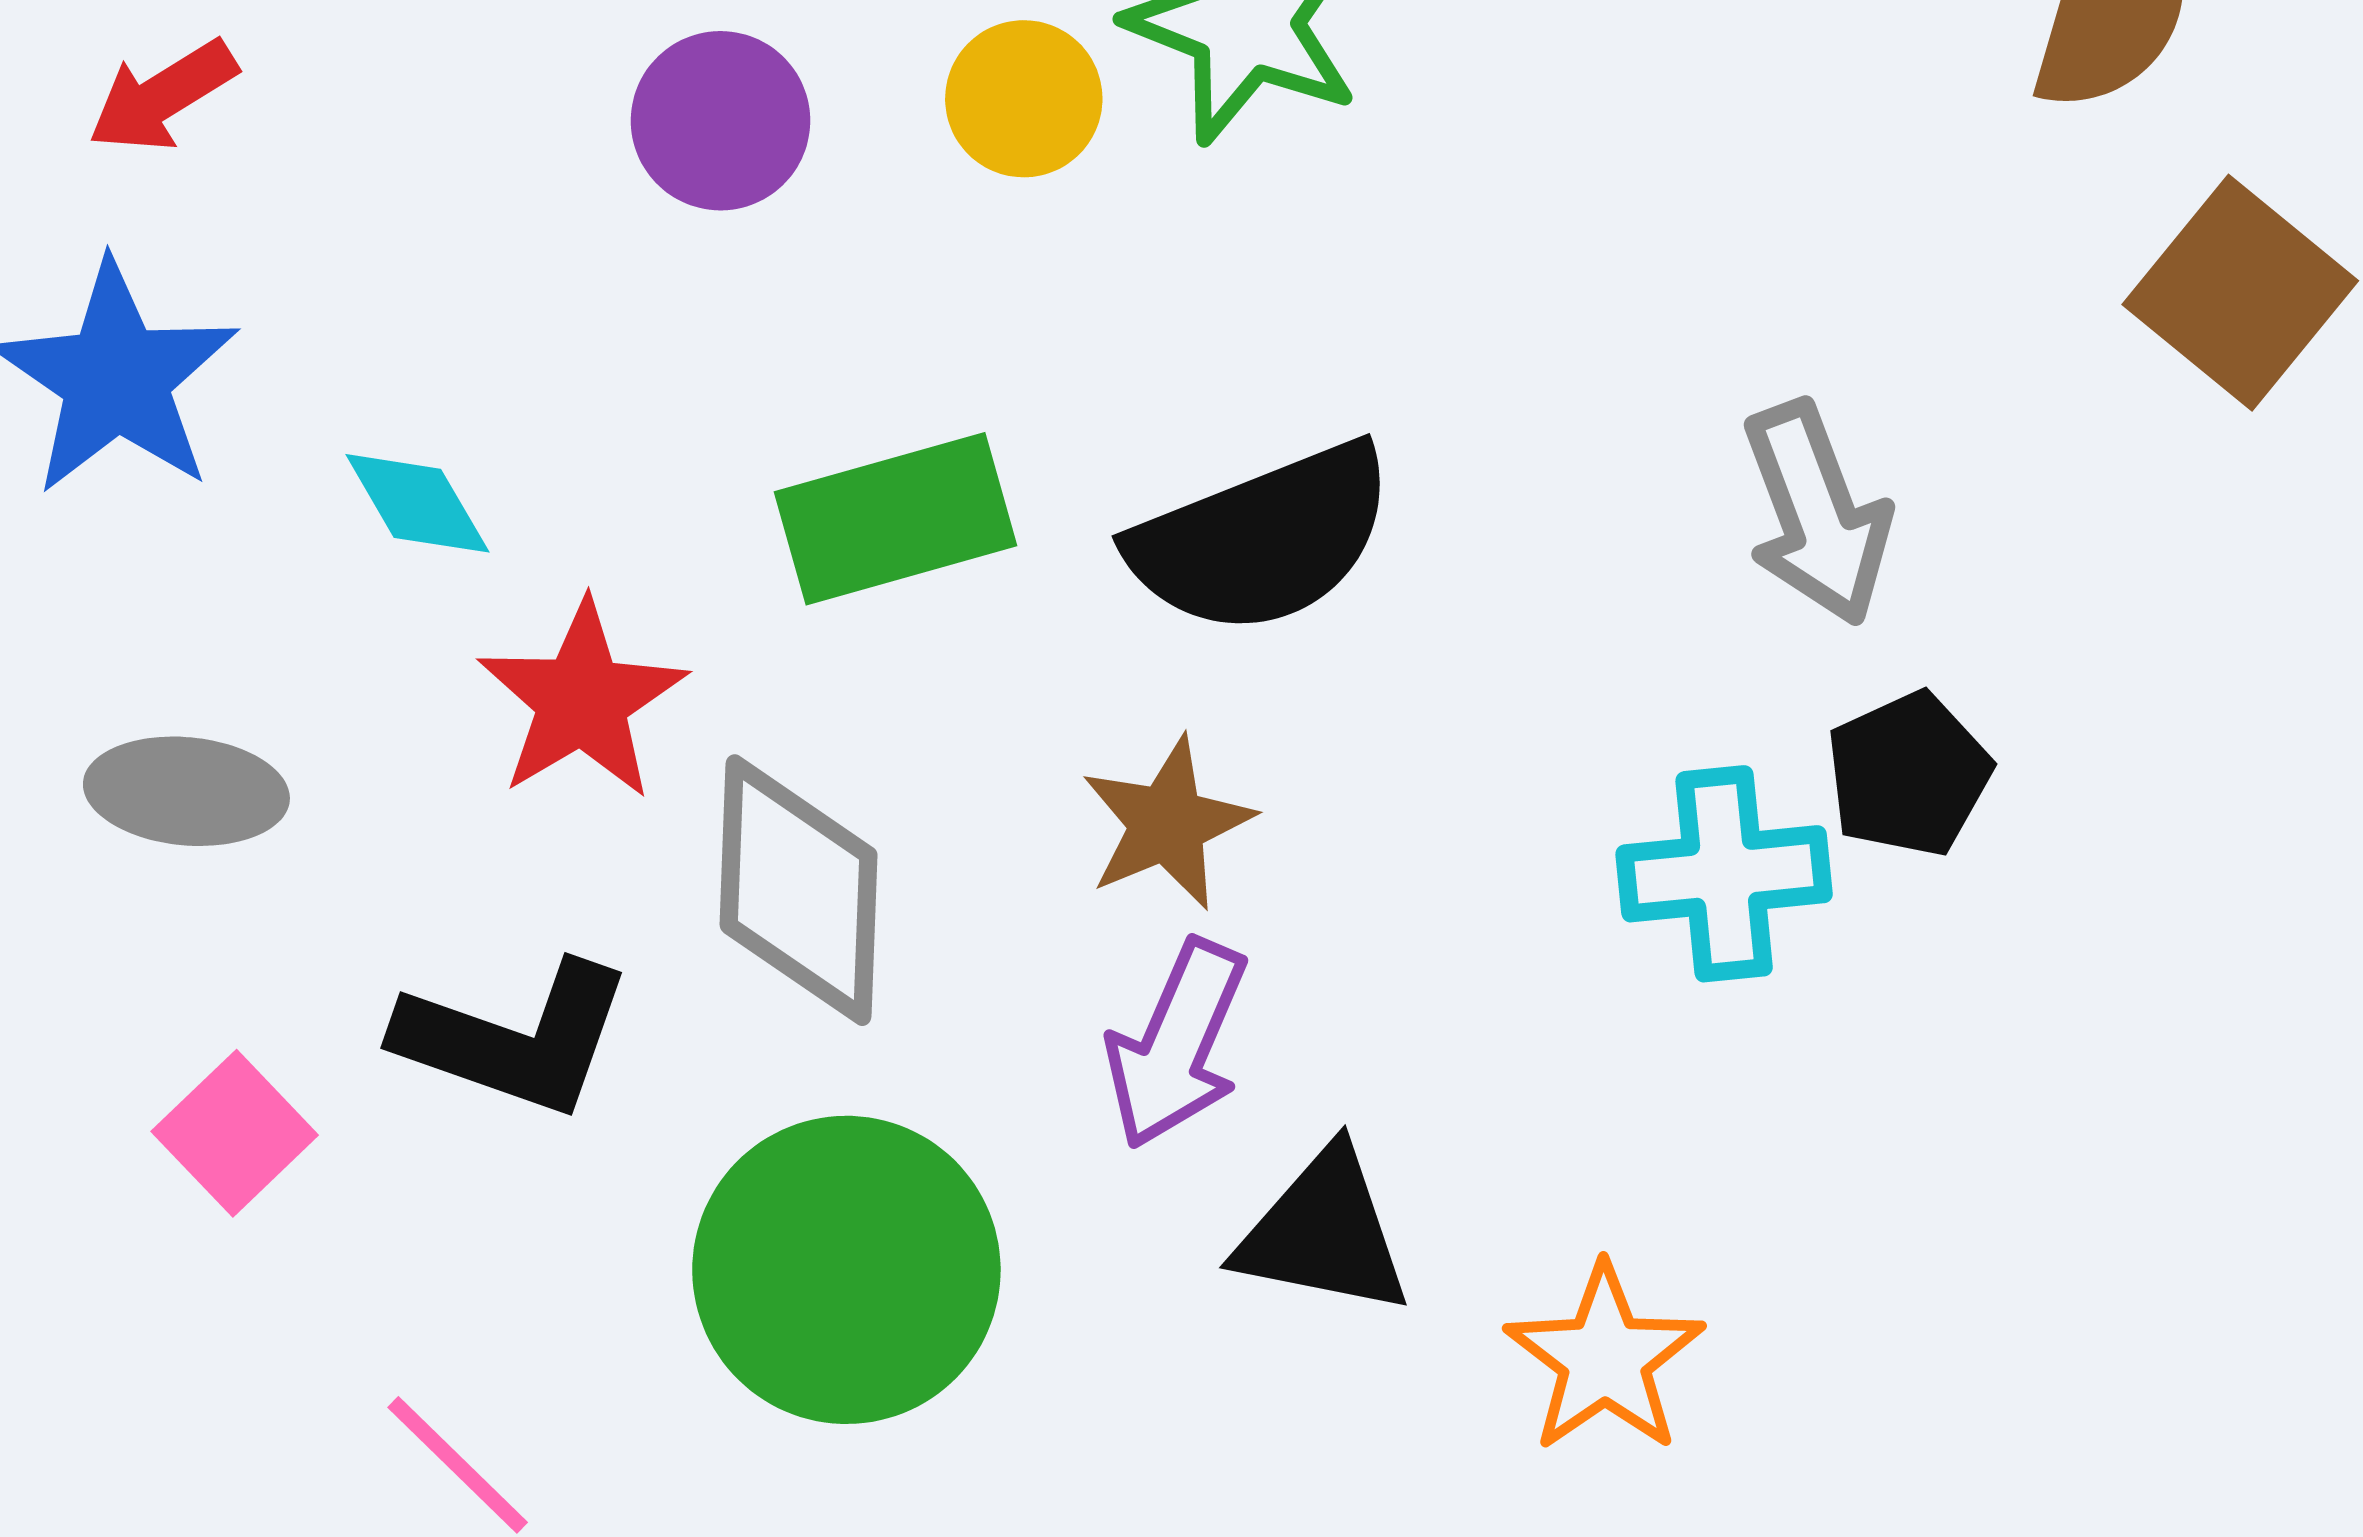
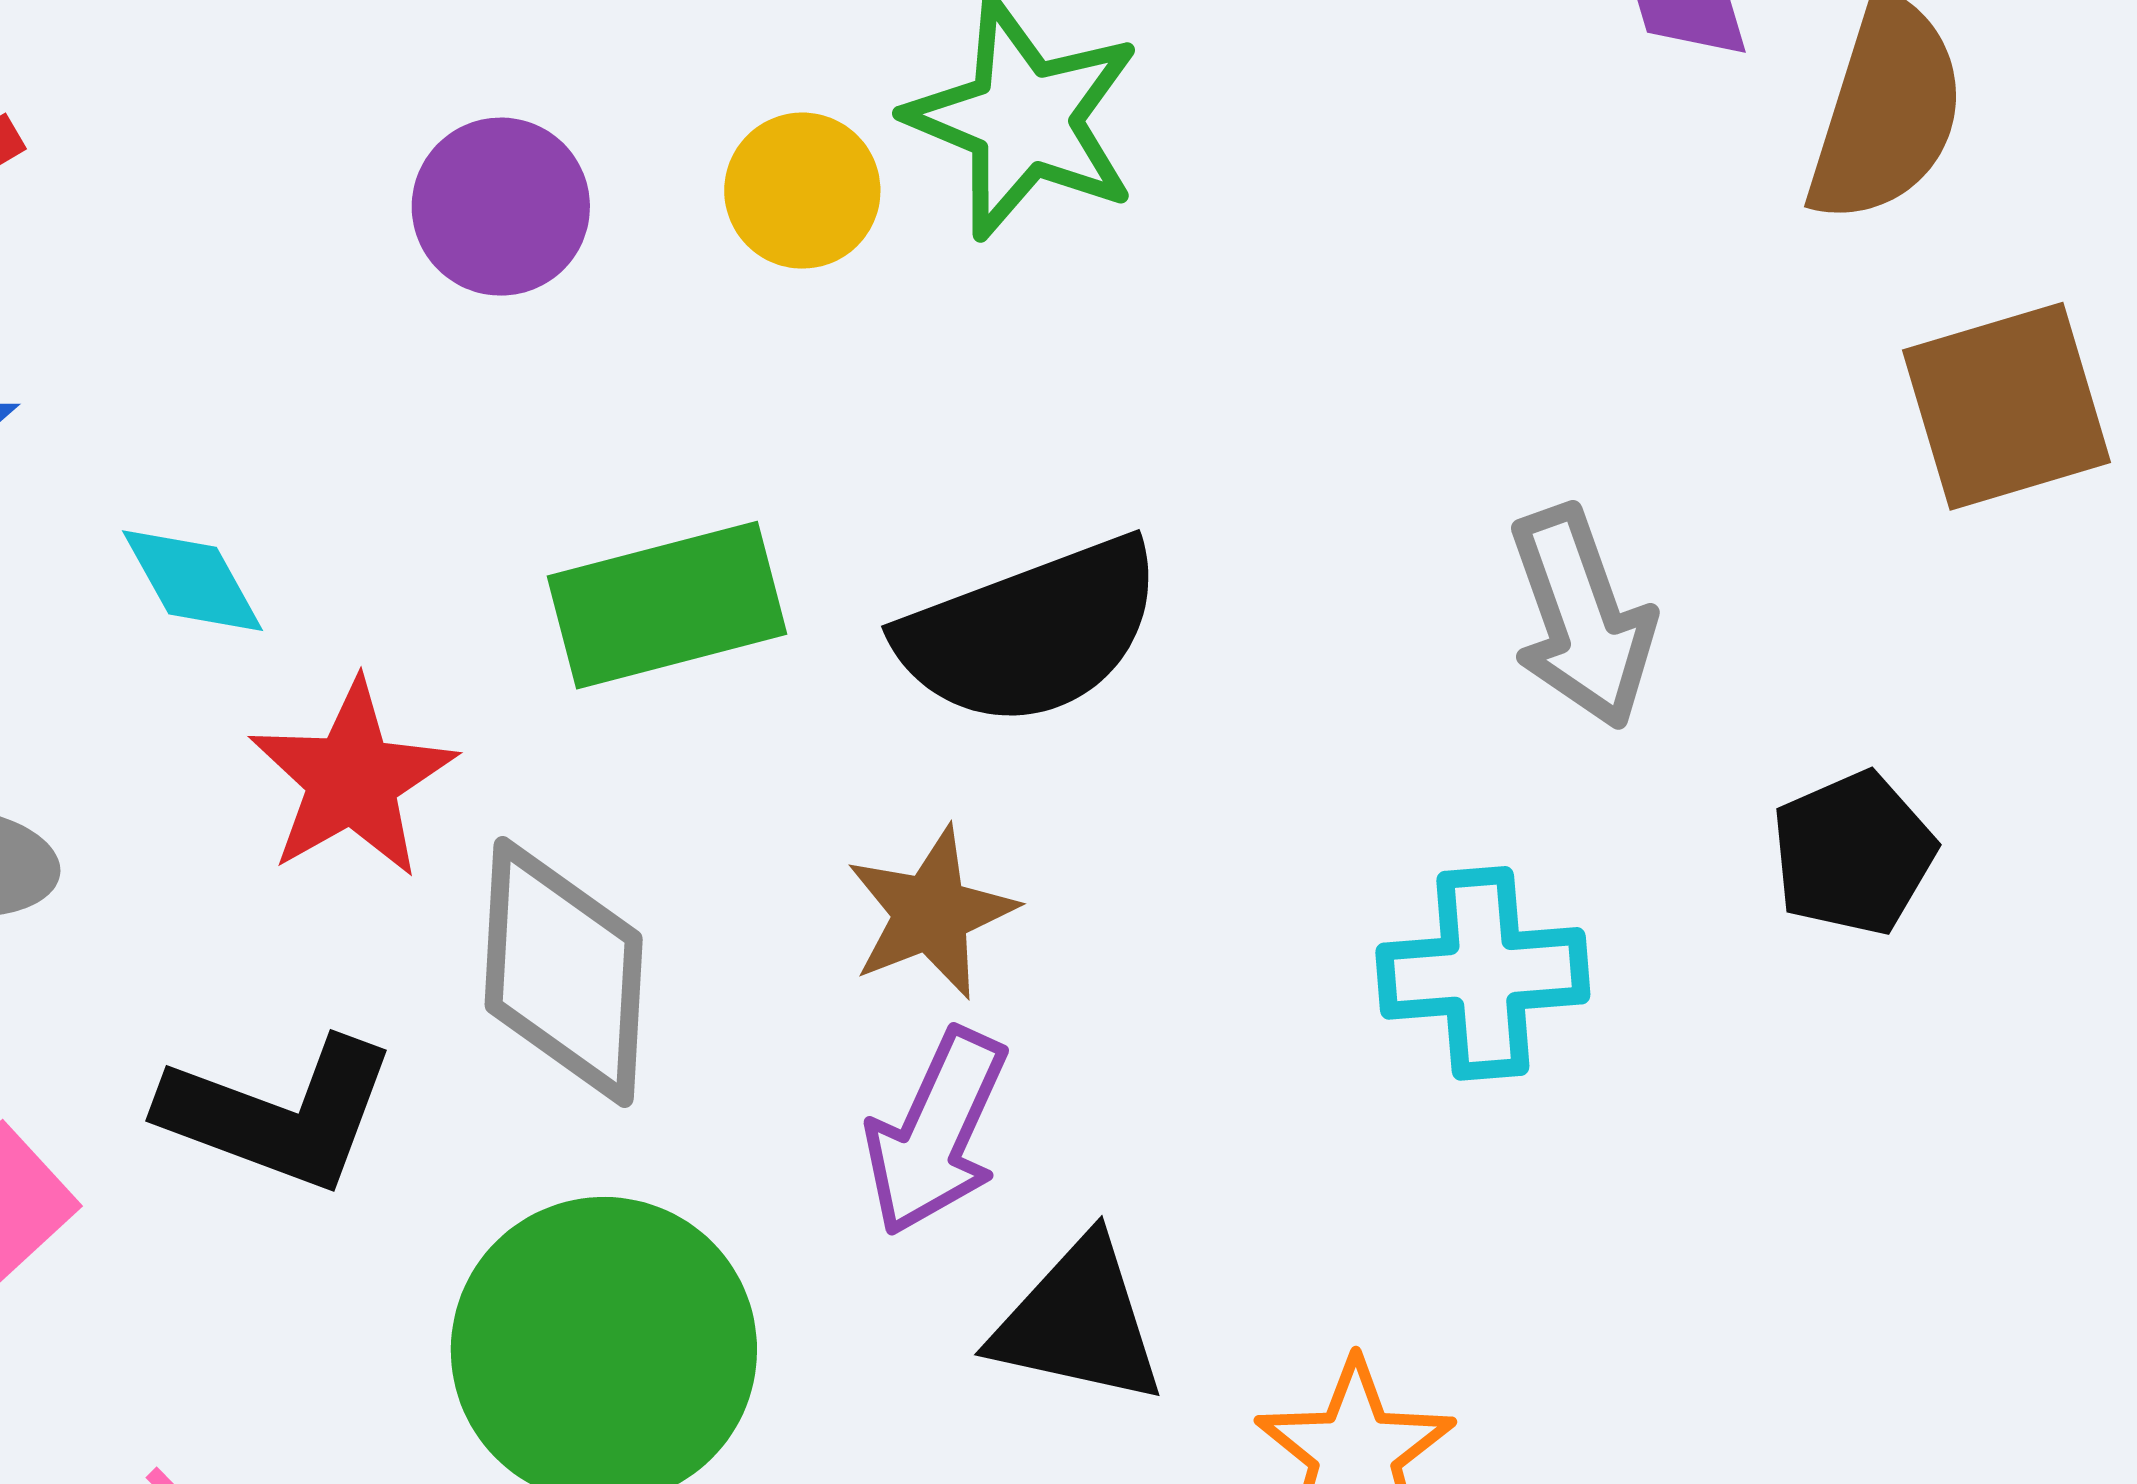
brown square: (2240, 293) -> (2006, 406), turned 33
black pentagon: (1909, 774) -> (1853, 853), moved

